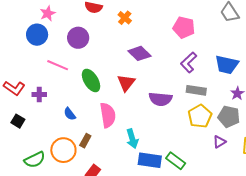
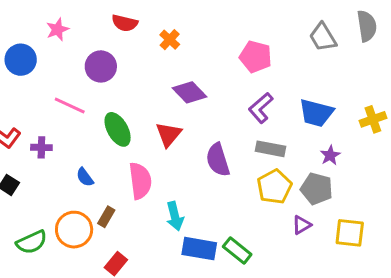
blue circle: (37, 35) -> (21, 60), moved
purple semicircle: (160, 99) -> (218, 160), turned 65

